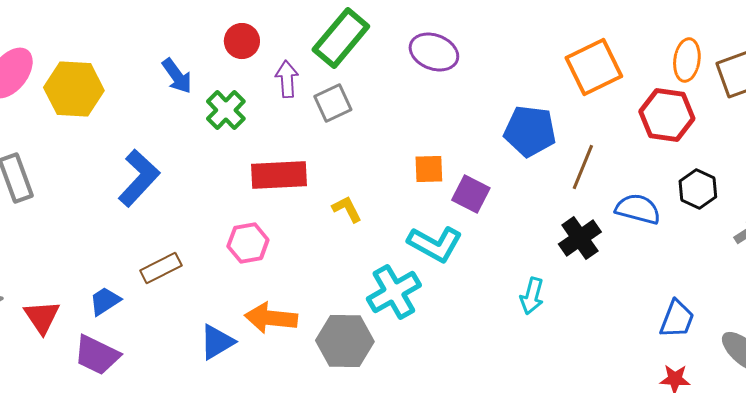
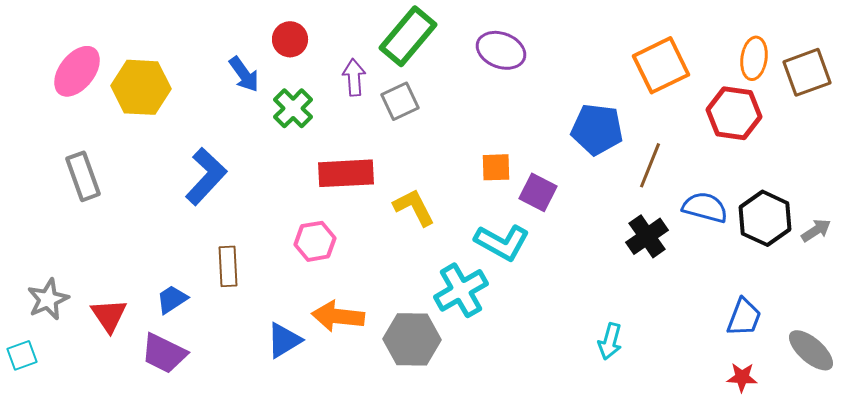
red circle: (242, 41) -> (290, 39), moved
black hexagon: (698, 189) -> (765, 218), moved, size x1.4
yellow L-shape: (347, 209) -> (414, 207), size x1.4
brown rectangle: (161, 268) -> (228, 266), turned -66
cyan arrow: (532, 296) -> (610, 341), moved

